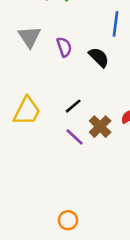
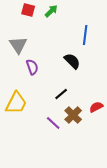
purple semicircle: (64, 47) -> (32, 67), moved
black line: (73, 106) -> (61, 94), moved

